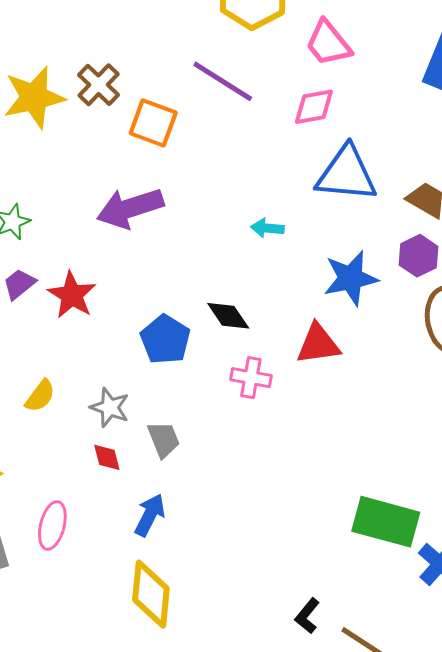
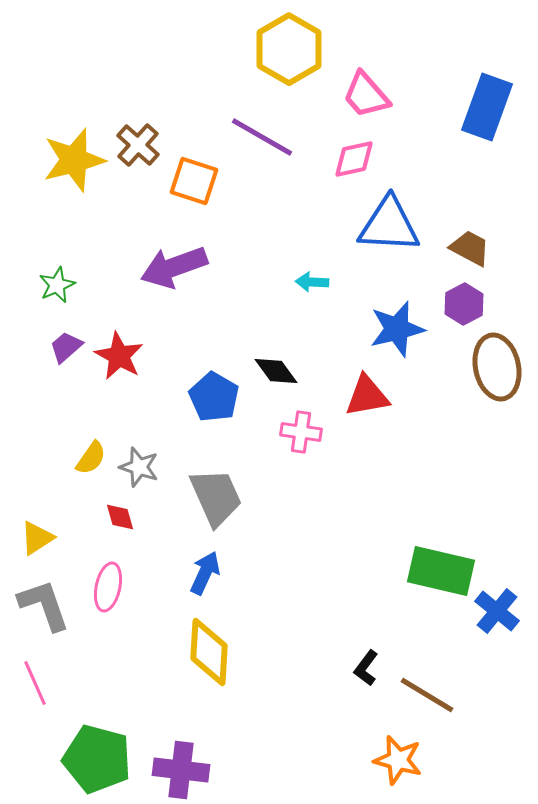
gray star: (110, 407) -> (139, 467), moved
gray trapezoid: (164, 439) -> (216, 497), size x1.6
red diamond: (107, 457) -> (120, 517), moved

